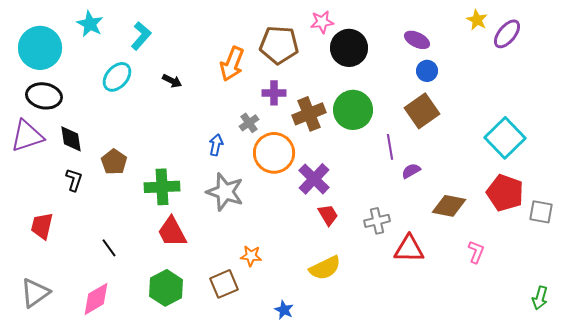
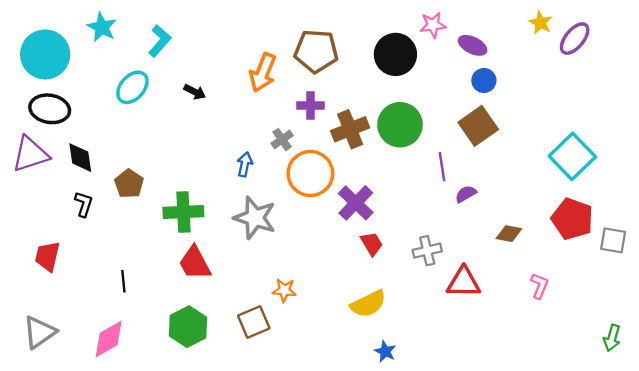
pink star: (322, 22) -> (433, 25), moved
brown diamond: (449, 206) -> (509, 234), size x0.7
black line: (109, 248) -> (123, 281), turned 30
blue star: (284, 310) -> (385, 351), moved

